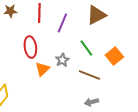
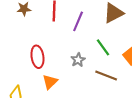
red ellipse: (30, 47) -> (37, 57), moved
orange triangle: (42, 69) -> (50, 82), moved

